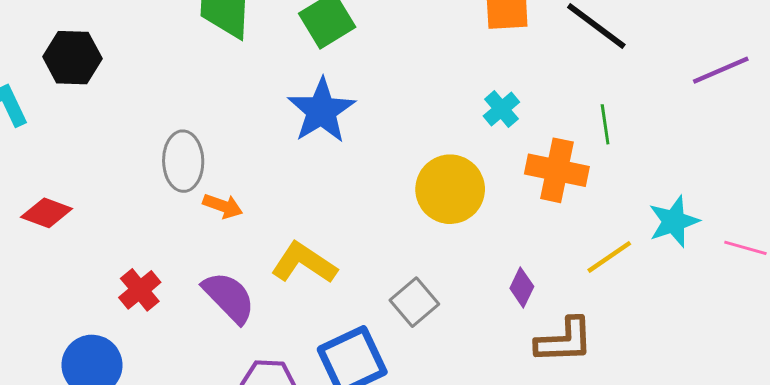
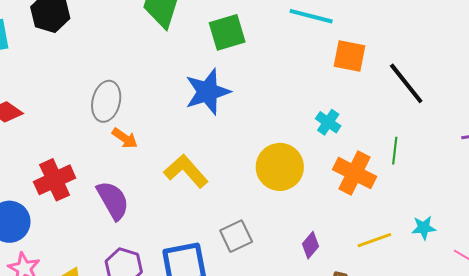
cyan cross: (501, 109) -> (328, 122), turned -30
cyan star: (674, 221) -> (424, 228), size x0.7
yellow L-shape: (304, 263) -> (186, 171), moved
red cross: (140, 290) -> (55, 180), size x1.4

